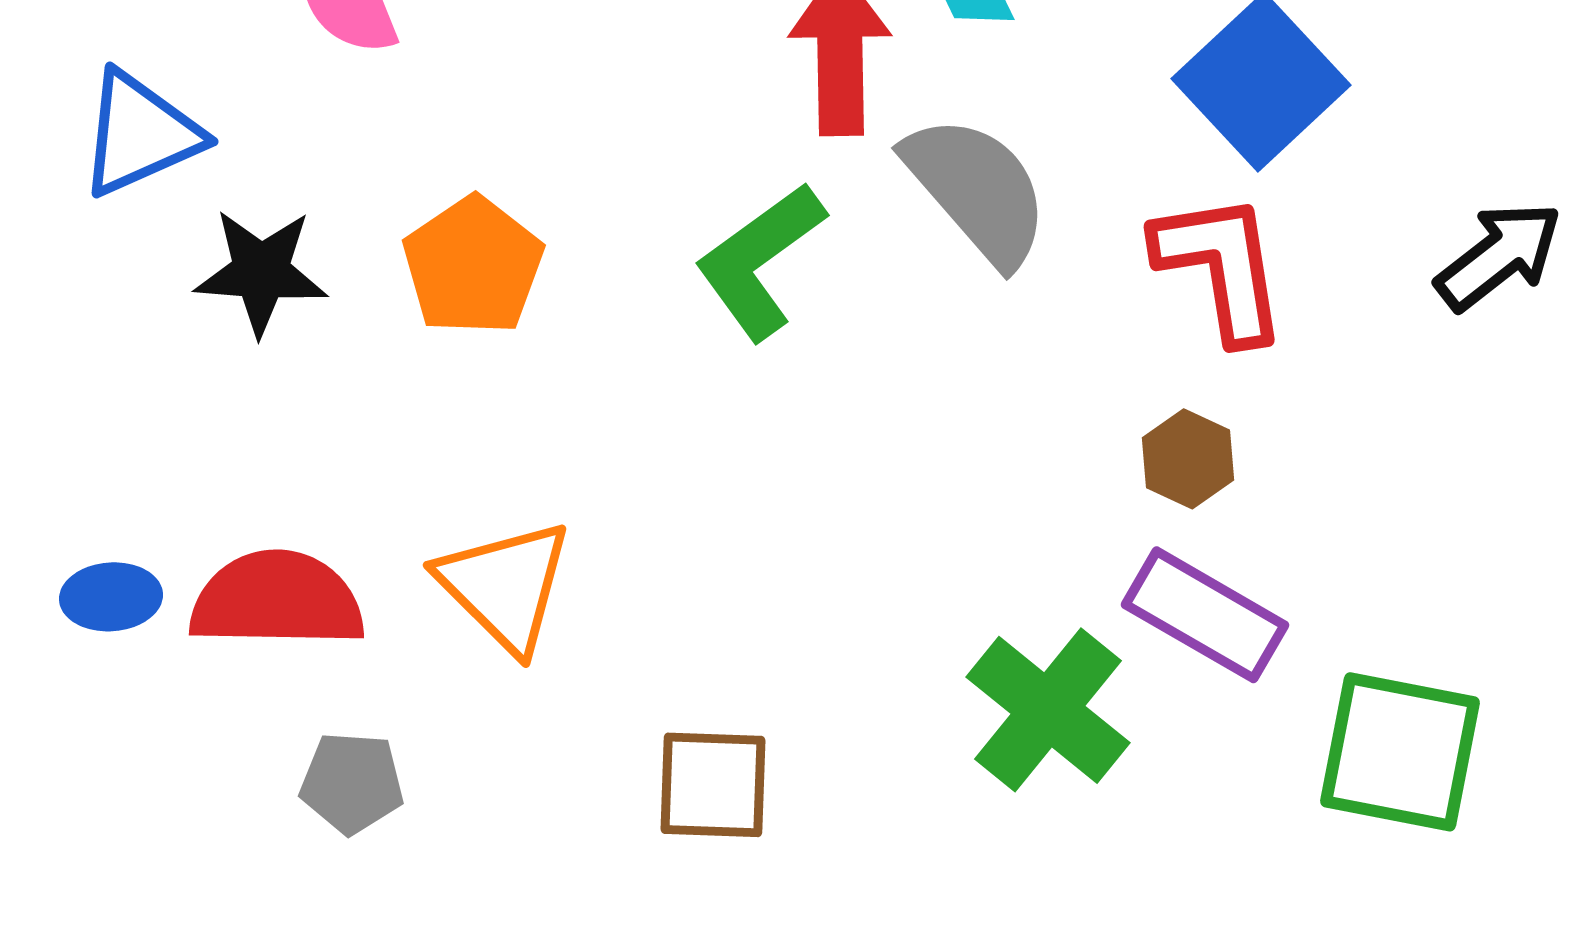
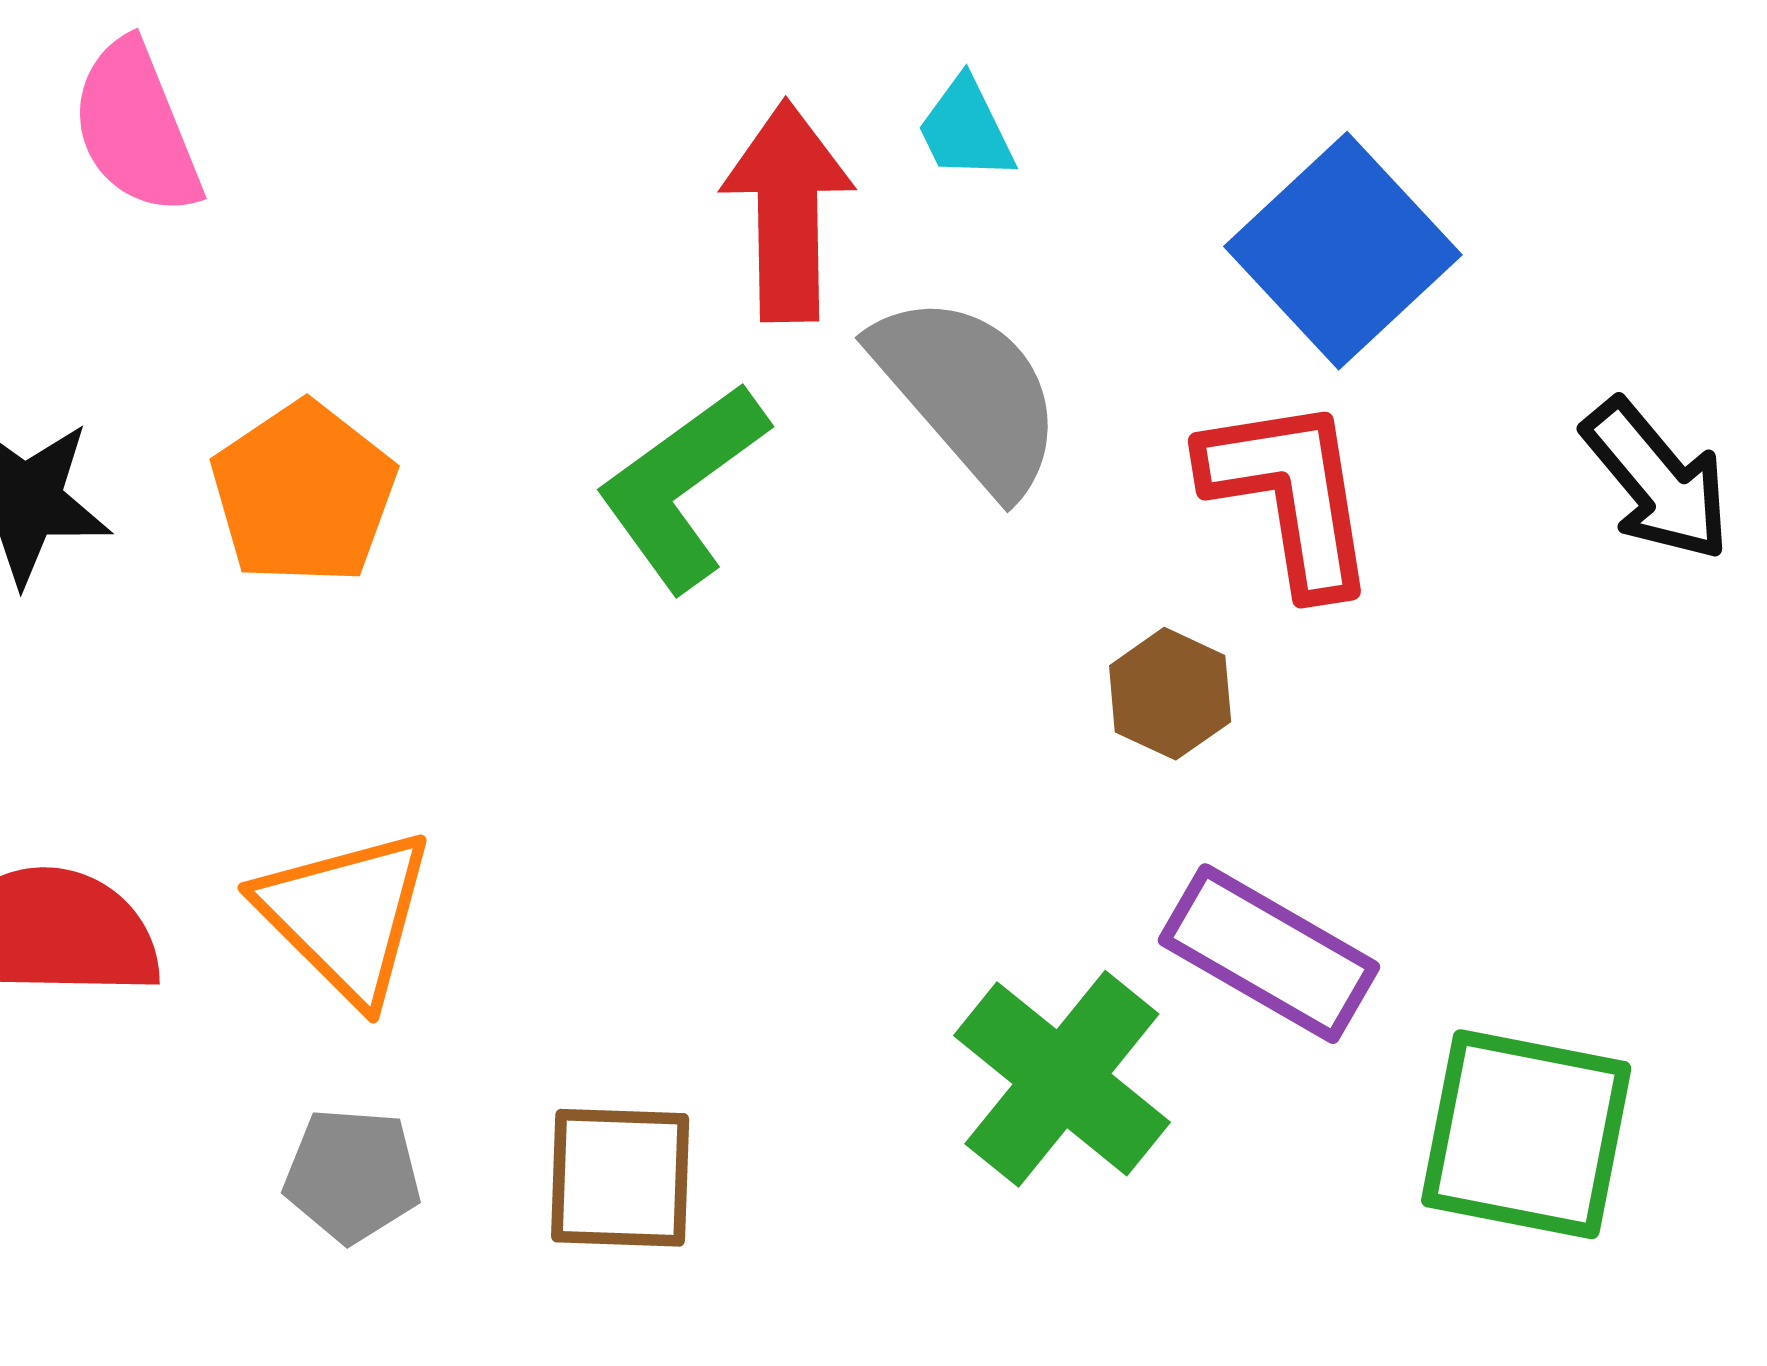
black arrow: (1499, 256) -> (1657, 480), turned 88
brown hexagon: (1188, 459) -> (1170, 694), moved
gray pentagon: (352, 783) -> (352, 1175), moved

